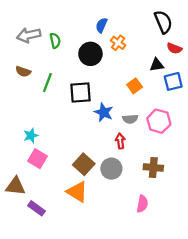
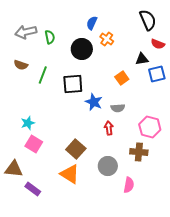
pink hexagon: (159, 121) -> (150, 127), moved
gray circle: (111, 169) -> (108, 166), moved

